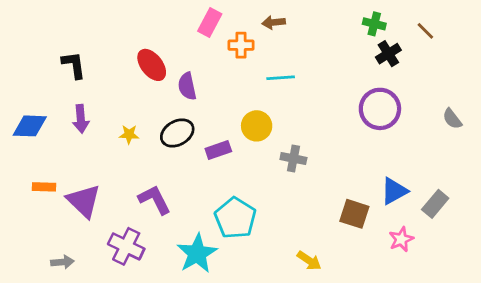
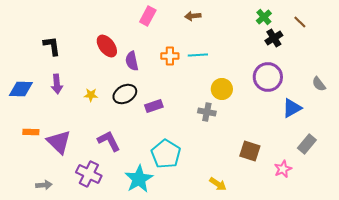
green cross: (374, 24) -> (264, 17), turned 35
orange cross: (241, 45) -> (170, 56), moved
yellow circle: (257, 126) -> (222, 89), moved
blue triangle: (394, 191) -> (292, 108), moved

